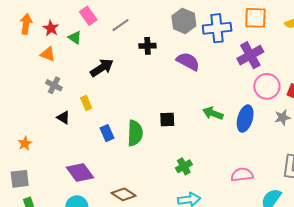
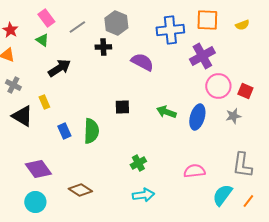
gray hexagon: (184, 21) -> (116, 23), moved
green triangle: (75, 38) -> (42, 40), moved
black triangle: (63, 118) -> (22, 116), size x1.6
black square: (167, 120) -> (122, 107), moved

